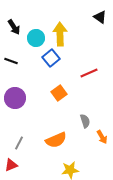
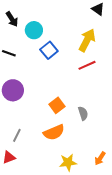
yellow arrow: (60, 34) -> (87, 40), moved, turned 30
orange square: (59, 93) -> (57, 105), moved
orange arrow: (102, 137) -> (100, 158), moved, turned 64

